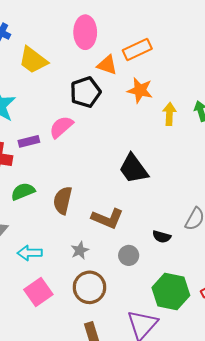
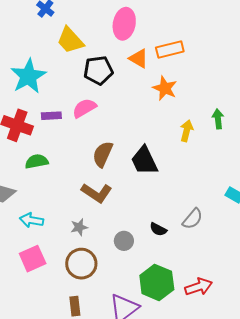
black pentagon: (85, 92) -> (98, 70), moved
yellow arrow: (169, 114) -> (187, 131), moved
brown semicircle: (63, 200) -> (103, 154), moved
brown L-shape: (107, 218) -> (97, 193), moved

